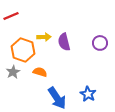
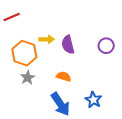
gray star: (13, 72) -> (28, 78), moved
orange semicircle: (40, 72) -> (64, 76), moved

